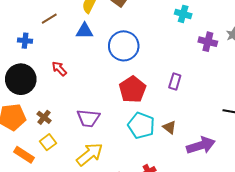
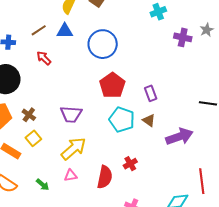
cyan cross: (183, 14) -> (158, 12), turned -35
brown line: (49, 19) -> (39, 30), moved
red arrow: (59, 69) -> (44, 58), moved
purple rectangle: (175, 82) -> (151, 93), moved, turned -35

